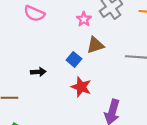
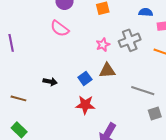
red star: (81, 87) -> (85, 105), turned -30

